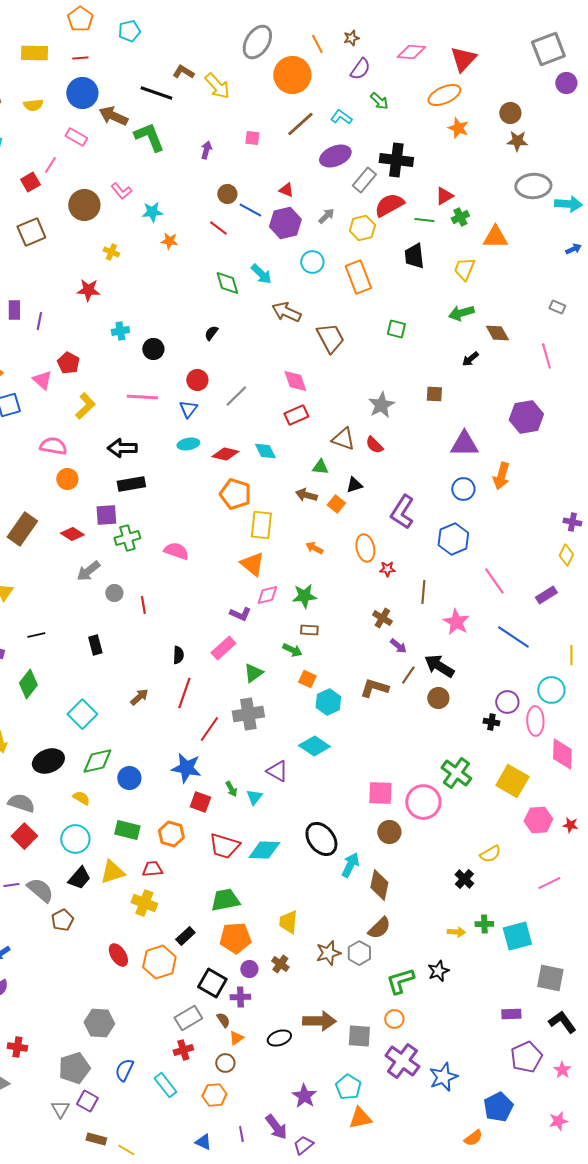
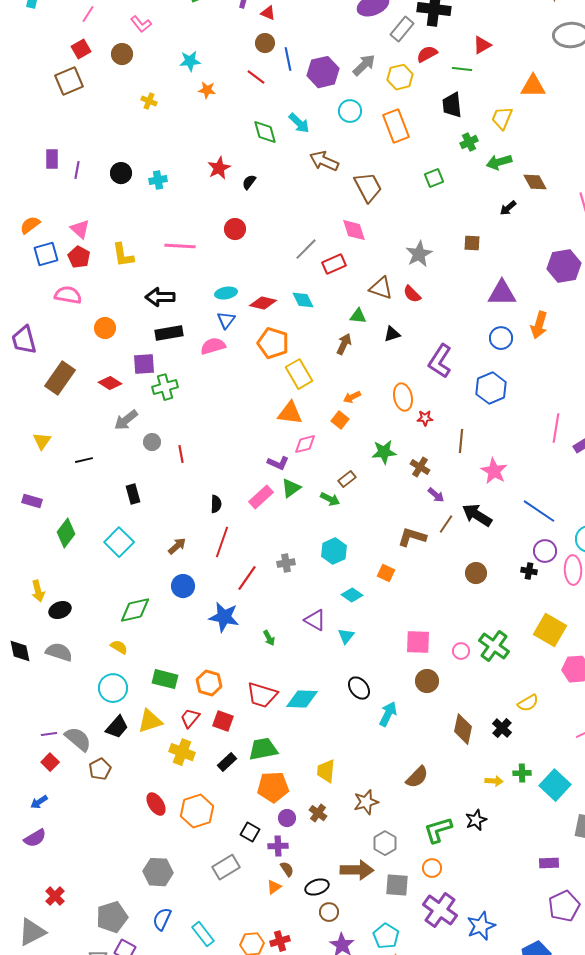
red square: (30, 182) -> (81, 49), moved
red triangle: (286, 190) -> (268, 13), moved
pink L-shape: (121, 191) -> (141, 24), moved
brown circle: (84, 205) -> (122, 54), size x0.7
red semicircle: (389, 205) -> (427, 54), size x0.7
blue line: (250, 210) -> (288, 59), turned 50
gray arrow: (326, 216) -> (364, 65), size x1.4
green cross: (460, 217) -> (469, 142), moved
red star: (88, 290) -> (219, 168), moved, turned -30
green square: (396, 329) -> (434, 178), turned -36
black circle: (153, 349) -> (121, 173), moved
red pentagon: (68, 363) -> (79, 257), moved
pink diamond: (295, 381) -> (354, 230), moved
gray line: (236, 396) -> (306, 249), moved
yellow L-shape: (85, 406) -> (123, 255), turned 124
blue triangle: (188, 409) -> (226, 320), moved
pink semicircle: (53, 446) -> (68, 295), moved
brown arrow: (306, 495) -> (344, 344), turned 100
orange square: (336, 504) -> (340, 420), moved
yellow rectangle: (261, 525) -> (299, 374), turned -36
orange arrow: (314, 548) -> (352, 397), turned -54
pink semicircle: (176, 551) -> (213, 346), moved, turned -35
orange triangle: (252, 564) -> (290, 413), turned -32
pink line: (494, 581) -> (556, 428), moved, turned 44
green star: (304, 596) -> (384, 452), moved
brown rectangle: (309, 630) -> (347, 479), turned -42
black line: (36, 635) -> (84, 460), moved
blue line: (513, 637) -> (539, 511), moved
green triangle: (253, 673) -> (291, 488), moved
orange square: (307, 679) -> (386, 573), moved
brown circle: (438, 698) -> (476, 573), moved
cyan hexagon: (328, 702) -> (334, 551), moved
cyan square: (82, 714) -> (119, 542), moved
gray cross: (248, 714) -> (286, 563), size x0.6
cyan diamond: (314, 746) -> (352, 595), size x0.7
black ellipse: (48, 761) -> (60, 610), moved, size x0.7
green cross: (456, 773) -> (494, 646), moved
blue circle: (129, 778) -> (183, 586), moved
cyan triangle: (254, 797) -> (346, 636), moved
red square: (200, 802) -> (223, 721), moved
pink circle: (423, 802) -> (461, 651), size x0.5
red square: (24, 836) -> (50, 762), moved, size x0.7
black ellipse: (321, 839) -> (359, 688), size x0.7
red trapezoid: (152, 869) -> (190, 718), turned -45
brown diamond: (379, 885) -> (463, 729), moved
black rectangle: (185, 936) -> (227, 762), moved
cyan square: (517, 936) -> (555, 785), turned -32
gray hexagon: (359, 953) -> (385, 843), moved
black square: (212, 983) -> (250, 832), size x0.7
brown semicircle: (223, 1020) -> (287, 869), moved
gray hexagon: (99, 1023) -> (158, 872), moved
red cross: (17, 1047) -> (55, 896), turned 36
red cross: (183, 1050) -> (280, 941), moved
brown circle: (225, 1063) -> (329, 912), moved

